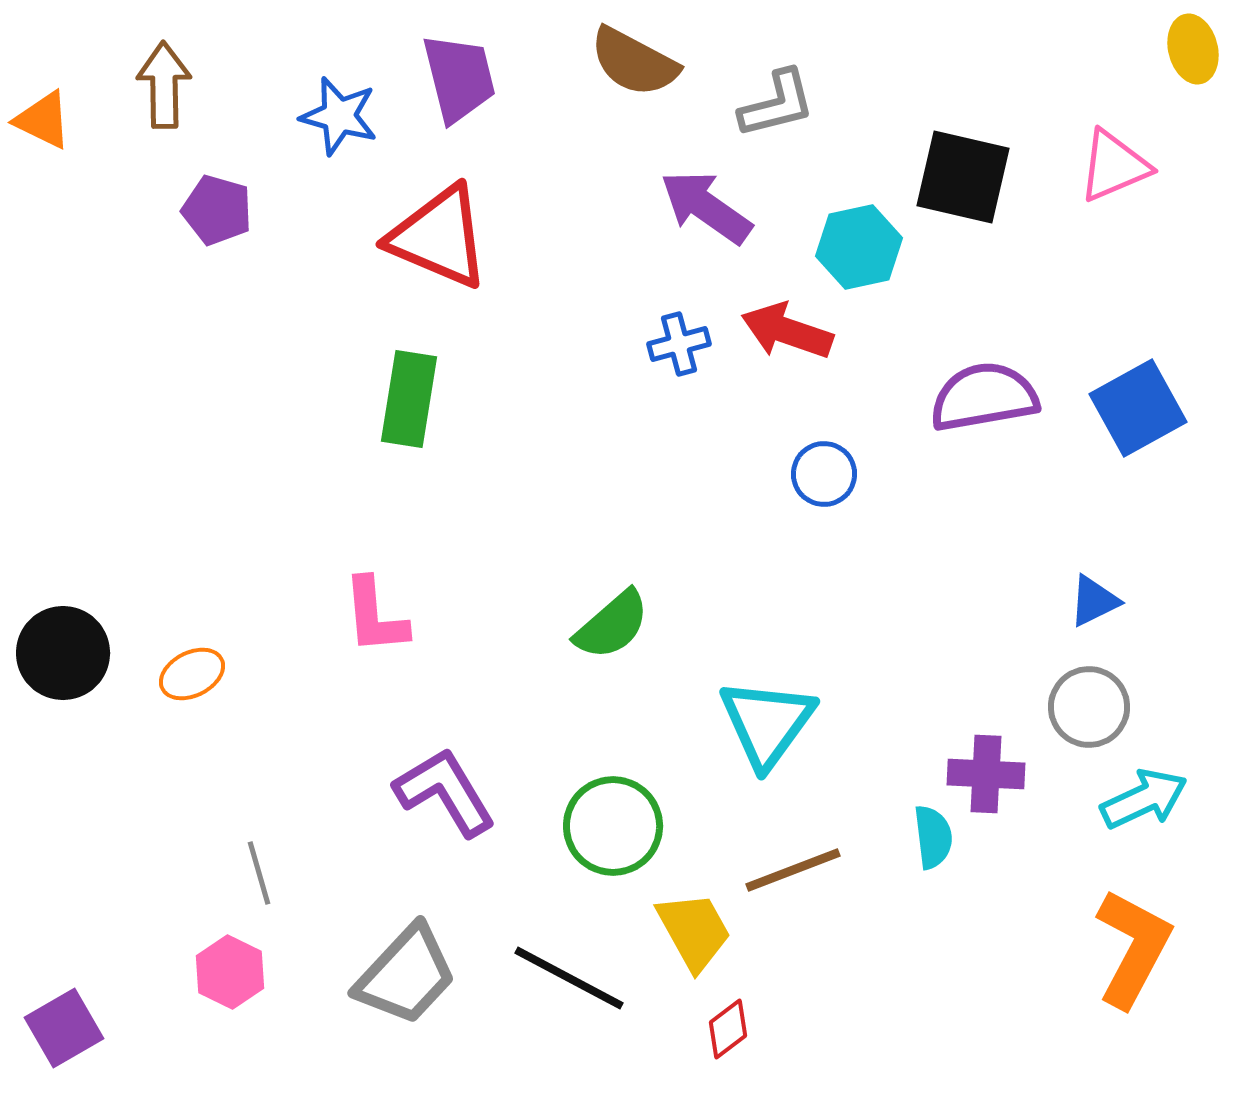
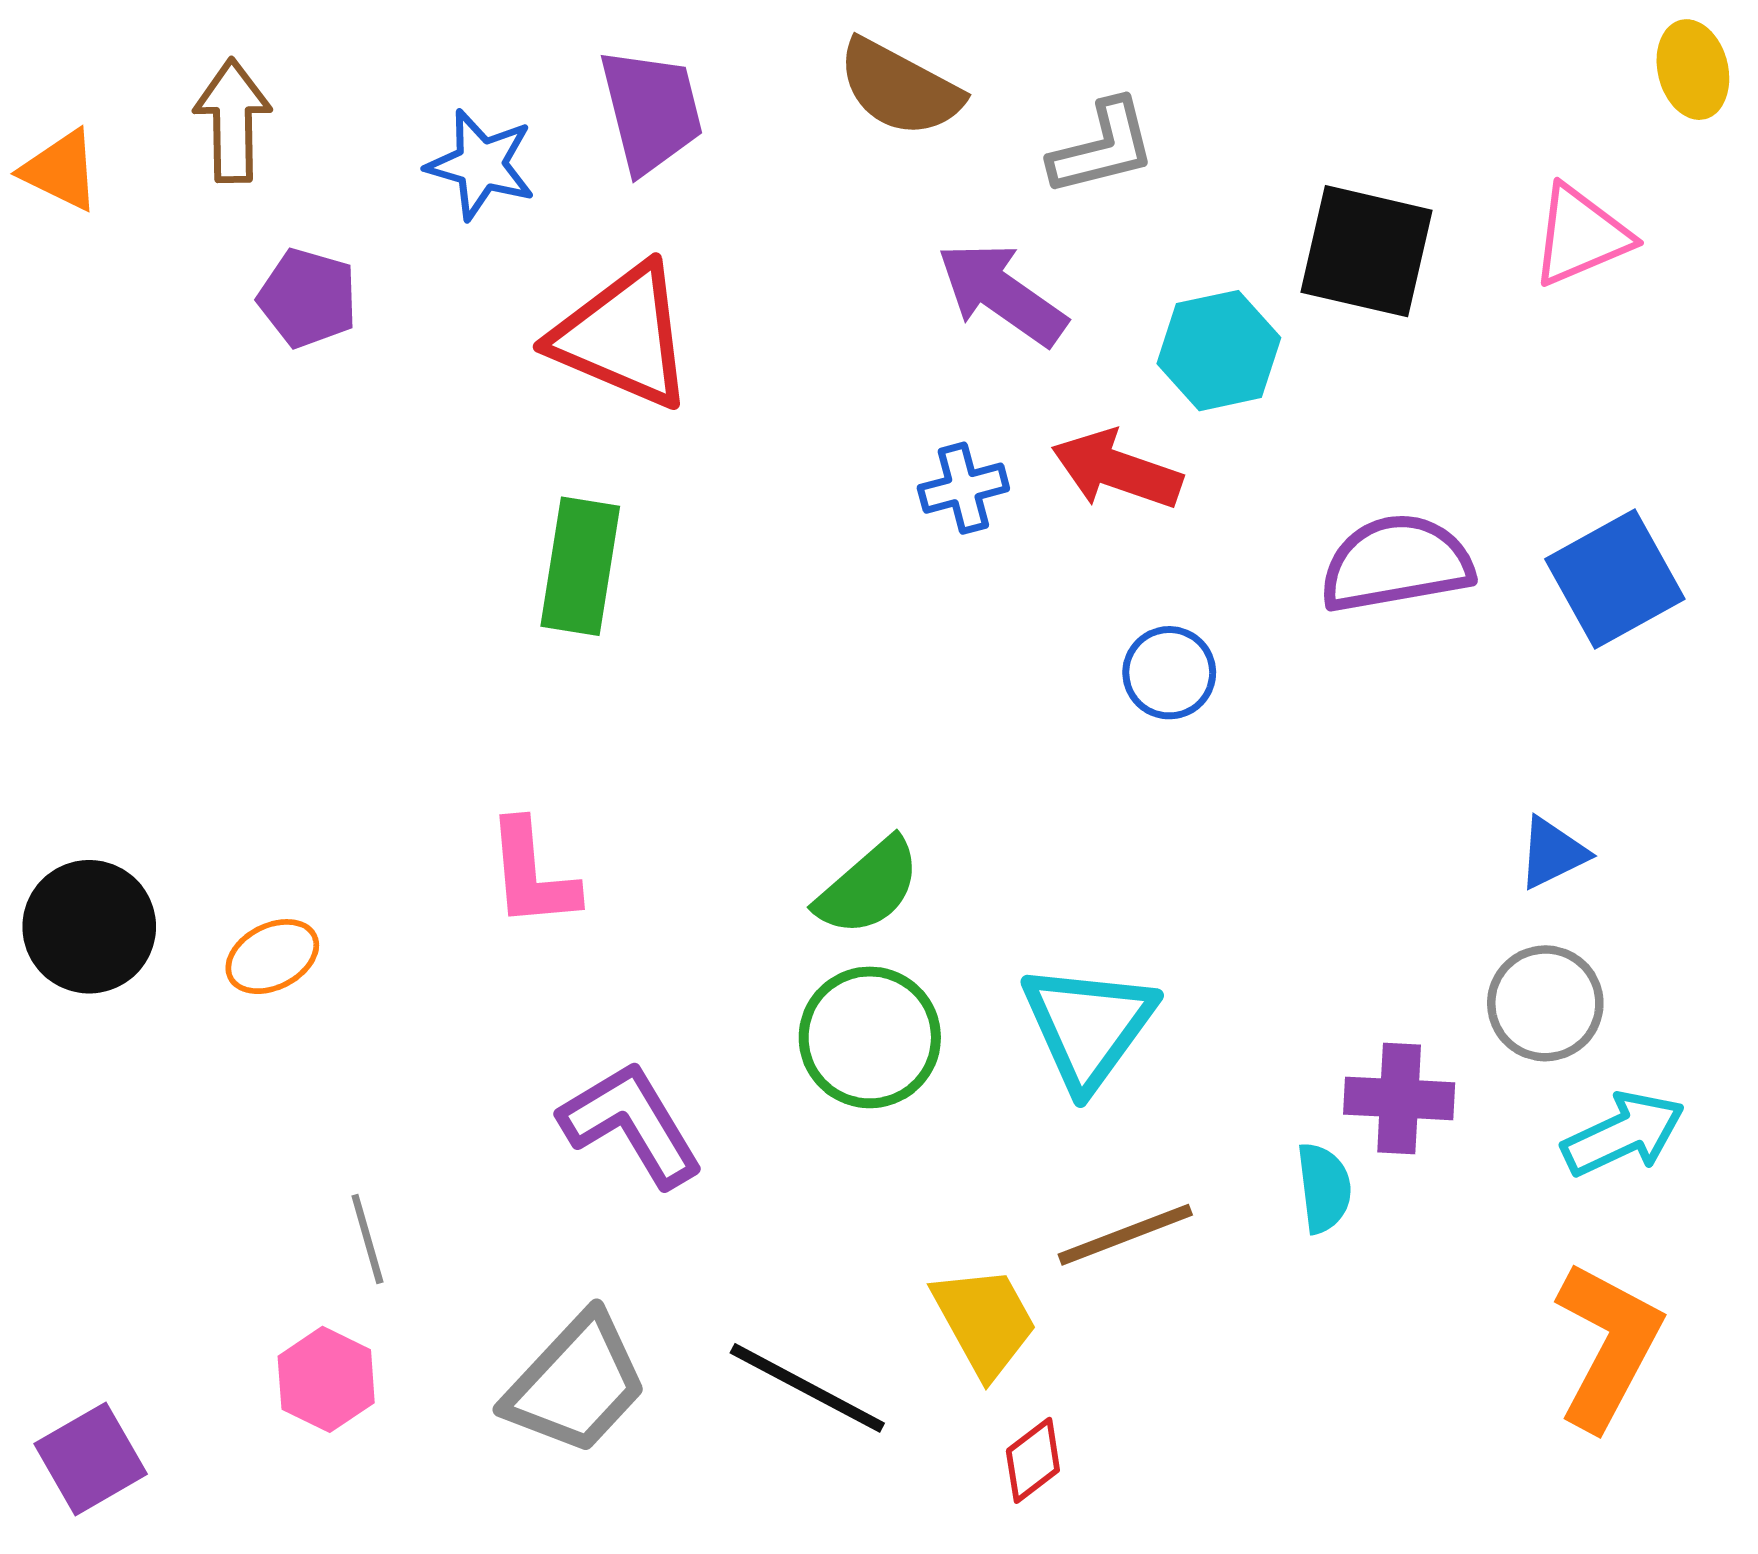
green circle: (613, 826) -> (870, 1037), moved

